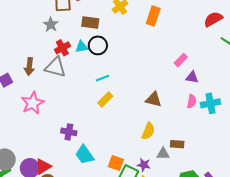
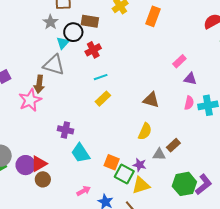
black circle: (98, 45) -> (73, 32), moved
cyan triangle: (82, 47) -> (63, 43), moved, turned -40
red cross: (62, 48) -> (93, 50), moved
brown arrow: (29, 67) -> (39, 84), moved
brown rectangle: (177, 144) -> (173, 145), turned -48

